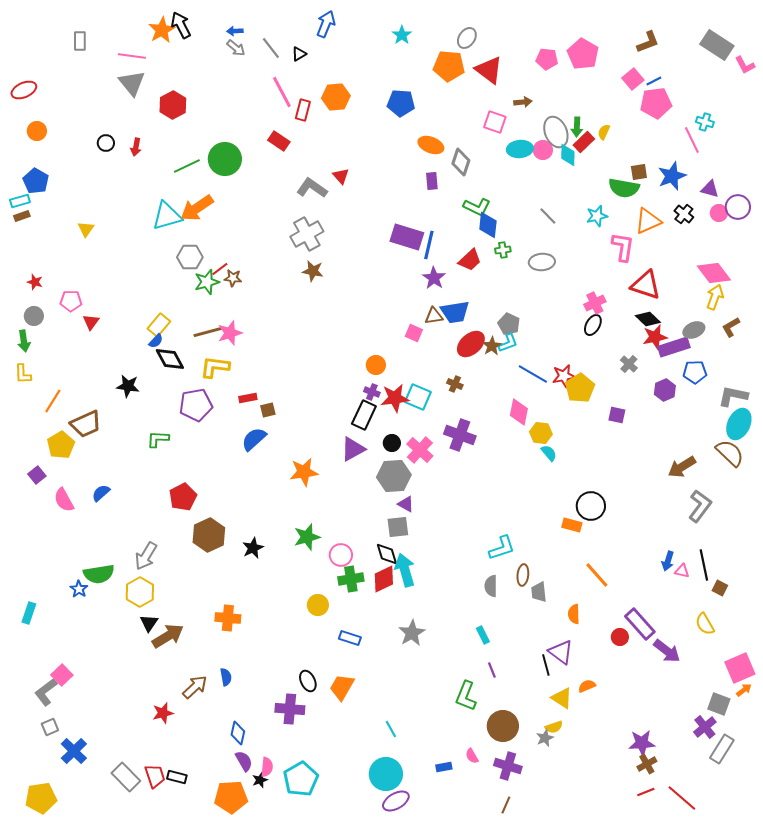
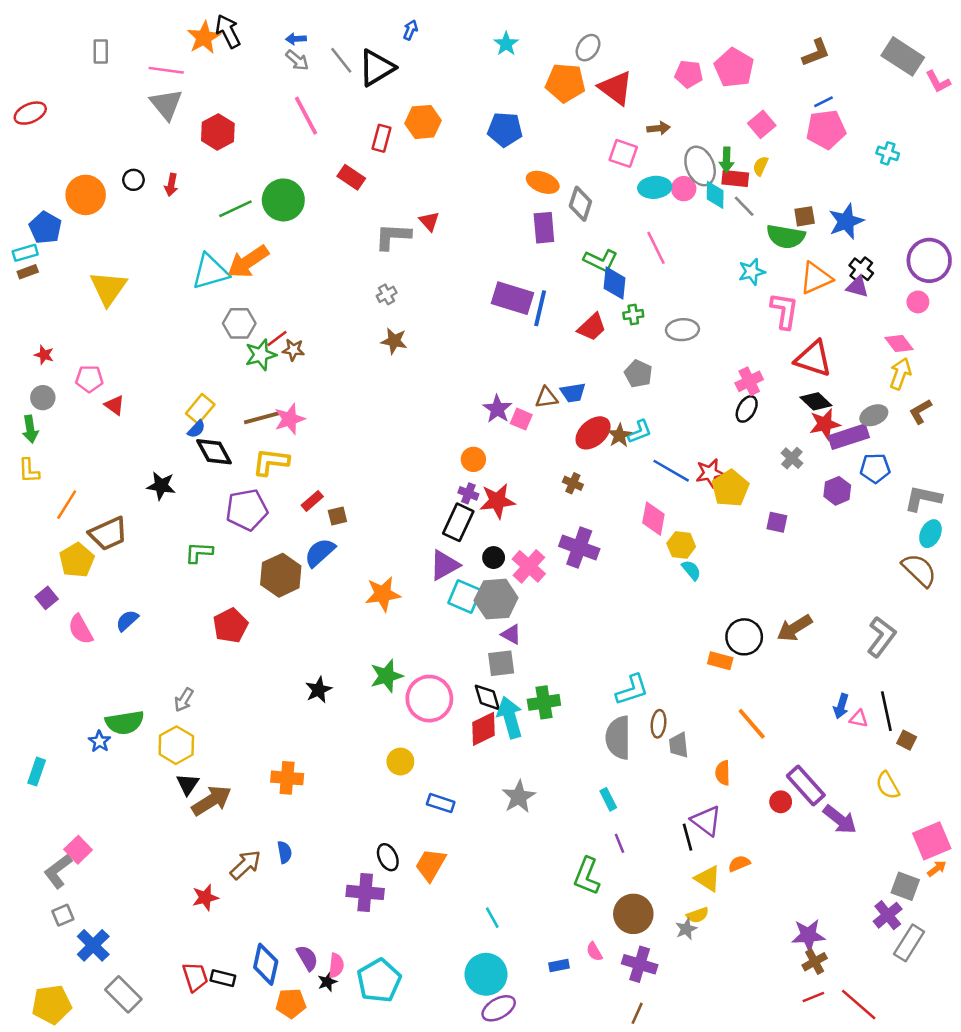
blue arrow: (326, 24) -> (410, 30), size x0.6
black triangle: (299, 54) -> (376, 68), size x2.0
pink square: (633, 79) -> (762, 124), moved
pink line: (282, 92) -> (306, 116), moved
orange circle: (37, 131) -> (86, 195), moved, size x1.6
pink line: (692, 140) -> (656, 248), moved
red rectangle: (584, 142) -> (735, 179), turned 50
purple rectangle: (432, 181) -> (544, 228), size x1.4
gray L-shape: (312, 188) -> (393, 236), turned -32
purple triangle: (710, 189) -> (857, 287), moved
purple circle: (738, 207) -> (929, 260), size x1.4
pink circle: (719, 213) -> (918, 302), moved
gray line: (548, 216) -> (744, 206), moved
yellow triangle: (86, 229) -> (108, 288), size x1.8
gray cross: (307, 234) -> (387, 294), size x0.5
pink diamond: (714, 273) -> (899, 344), size x0.7
purple star: (434, 278) -> (497, 409), moved
blue trapezoid: (455, 312) -> (573, 393), size x0.7
red triangle: (91, 322) -> (115, 405), turned -30
gray pentagon: (509, 324) -> (638, 374), moved
cyan square: (418, 397) -> (465, 597), moved
red rectangle: (248, 398) -> (312, 501), turned -30
cyan ellipse: (739, 424) -> (930, 534), size x0.7
brown arrow: (682, 467) -> (794, 628), moved
brown hexagon: (209, 535) -> (281, 575), moved
pink circle: (341, 555) -> (429, 699), size x1.6
gray arrow: (146, 556) -> (184, 700), size x0.7
green cross: (351, 579) -> (544, 702), moved
gray semicircle: (491, 586) -> (618, 738), size x1.6
blue diamond: (238, 733) -> (266, 964), moved, size x1.4
gray rectangle: (126, 777) -> (123, 994), moved
orange pentagon: (231, 797) -> (291, 1003), size x0.7

